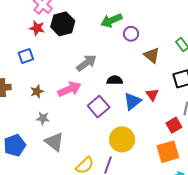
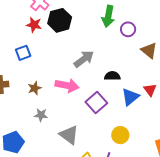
green arrow: (111, 20) -> (108, 16), turned -55
pink arrow: (69, 89) -> (67, 85), turned 35
yellow circle: (122, 139) -> (120, 135), size x0.7
gray triangle: (54, 142) -> (69, 135), moved

